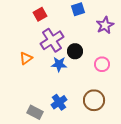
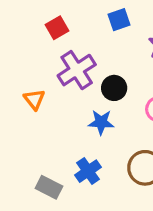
orange triangle: (26, 58) -> (34, 99), turned -32
blue star: (59, 64) -> (101, 122), moved

